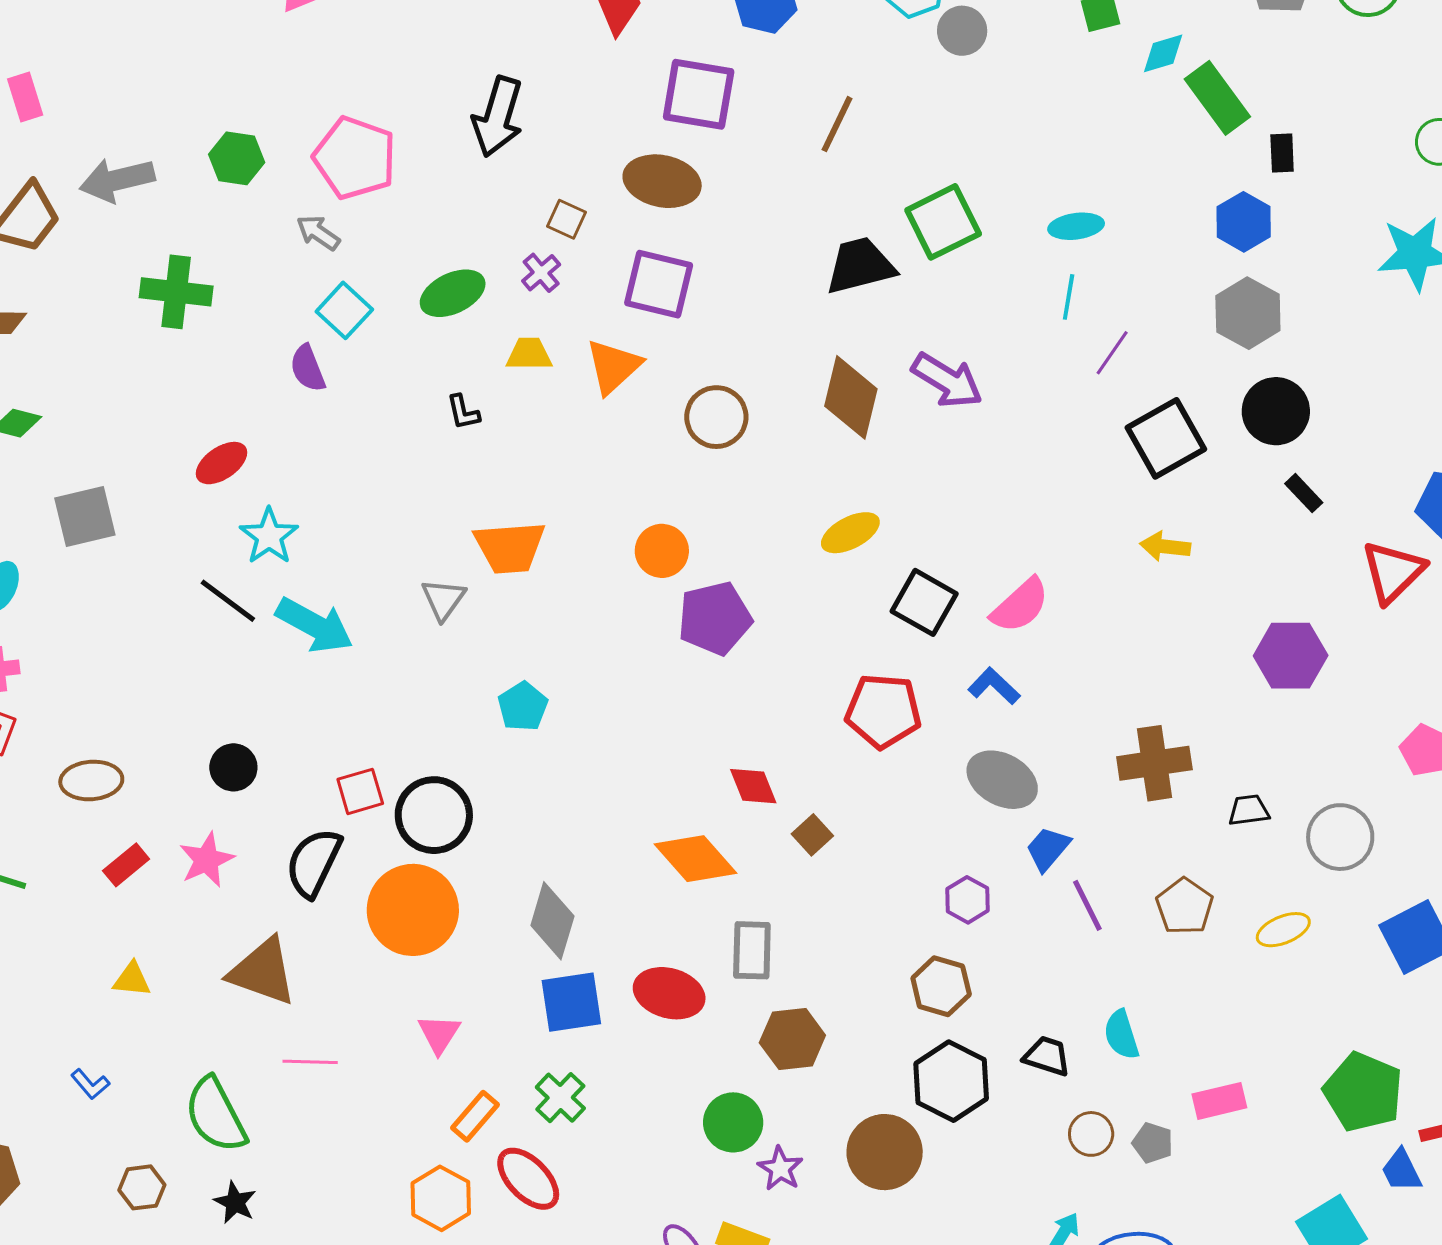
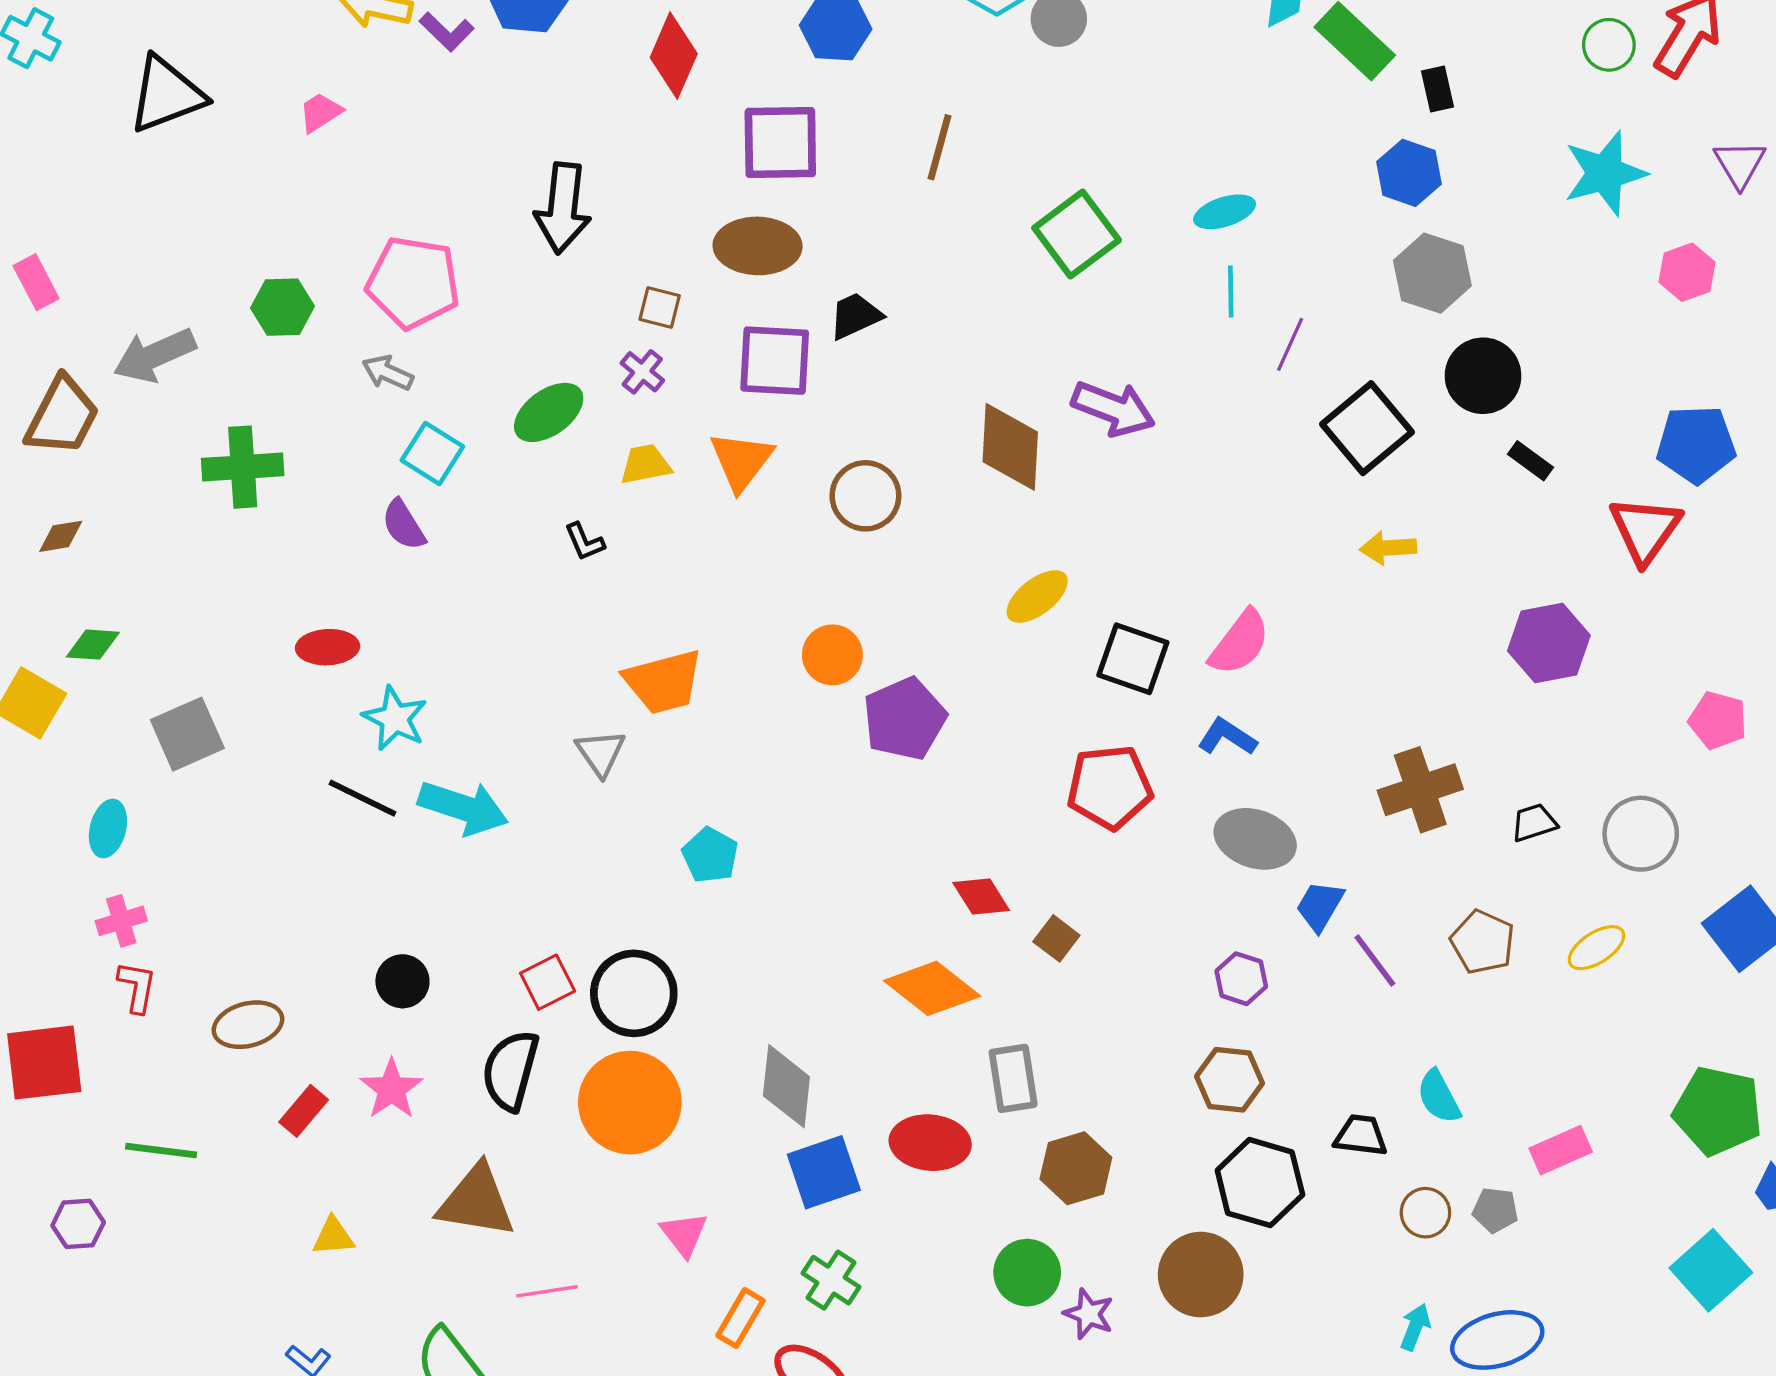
black trapezoid: (860, 266) -> (855, 316), moved, size x0.7
red ellipse: (221, 463) -> (328, 647), turned 42

